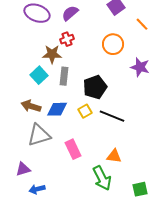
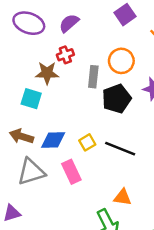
cyan square: (39, 75) -> (31, 99), turned -30
gray rectangle: (64, 76) -> (93, 77), moved
black pentagon: (95, 87) -> (116, 99), moved
pink rectangle: (73, 149) -> (71, 172), moved

